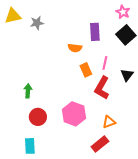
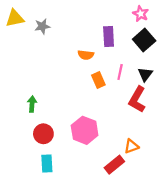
black triangle: (127, 75) -> (145, 74), moved
red L-shape: (102, 88) -> (137, 99), moved
orange triangle: (109, 122) -> (131, 146), moved
cyan rectangle: (30, 146) -> (47, 163), moved

